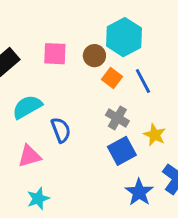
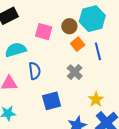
pink square: (55, 54) -> (44, 32), moved
yellow star: (155, 135) -> (96, 99), moved
blue square: (122, 151) -> (52, 101), moved

